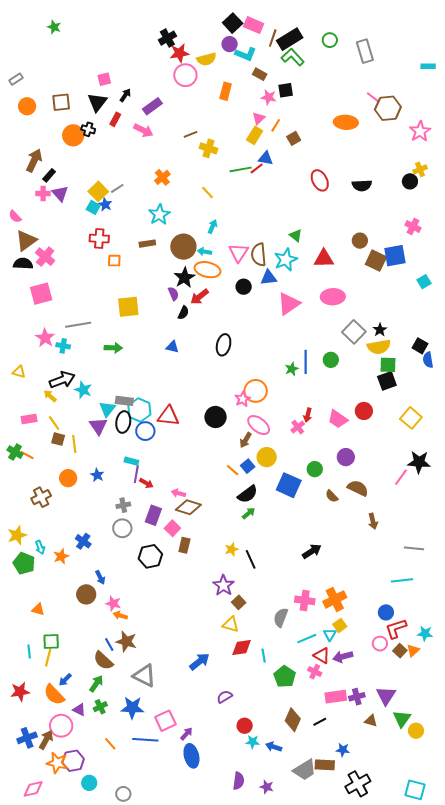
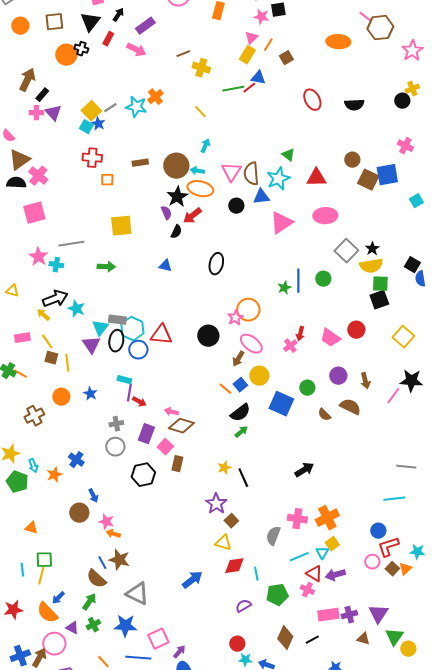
cyan star: (159, 215) -> (136, 107), moved, turned -30
brown arrow: (373, 521) -> (365, 381), moved
green pentagon: (285, 677) -> (277, 595), turned 30
purple semicircle: (225, 697) -> (243, 606), moved

